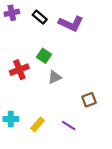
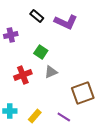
purple cross: (12, 13) -> (11, 35), moved
red cross: (19, 70) -> (23, 75), moved
brown square: (89, 100) -> (83, 93), size x1.6

